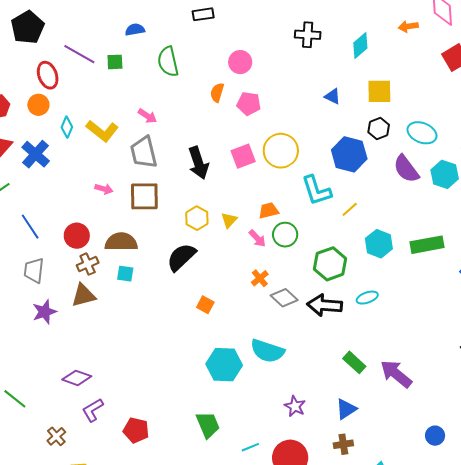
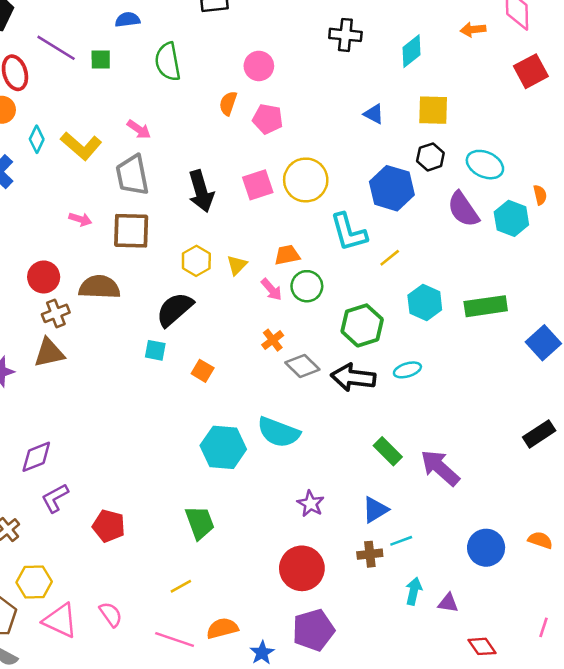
cyan square: (125, 274) -> (155, 350), moved
purple diamond: (77, 378) -> (36, 457), turned -44
blue circle: (435, 436) -> (486, 548), size x1.5
cyan line: (250, 447) -> (401, 541), moved

